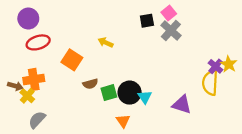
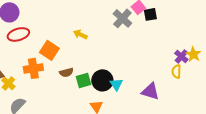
black square: (147, 21) -> (150, 14), moved
gray cross: (171, 30) -> (122, 18), moved
orange cross: (34, 79) -> (33, 68), moved
yellow semicircle: (210, 83) -> (176, 71), size x0.6

